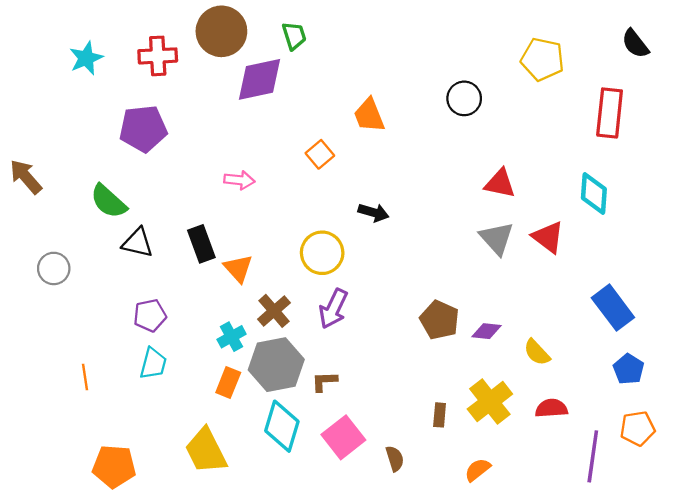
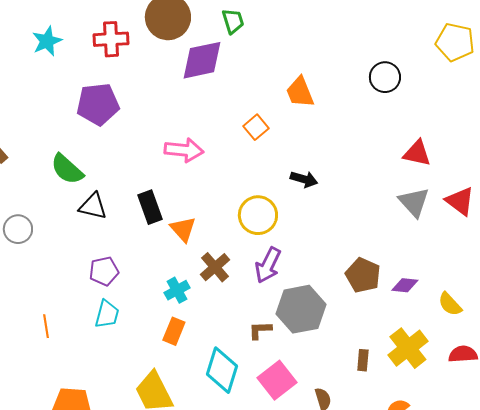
pink arrow: (239, 180) -> (184, 150), size x1.4
gray hexagon: (276, 365) -> (301, 309), moved

